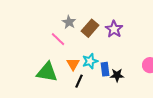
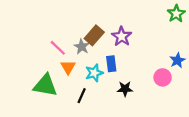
gray star: (69, 22) -> (82, 47), moved
orange triangle: (73, 64) -> (68, 67), moved
blue rectangle: (105, 69) -> (111, 64), moved

